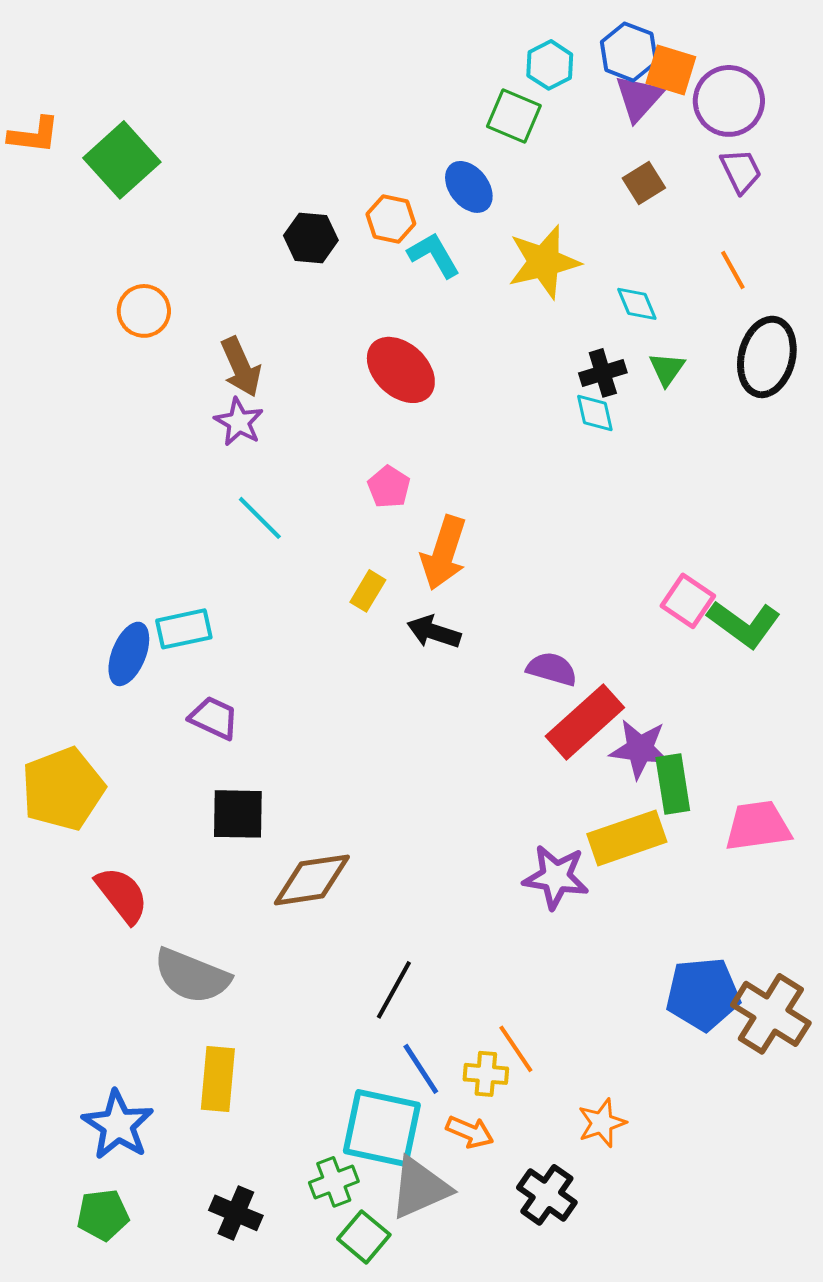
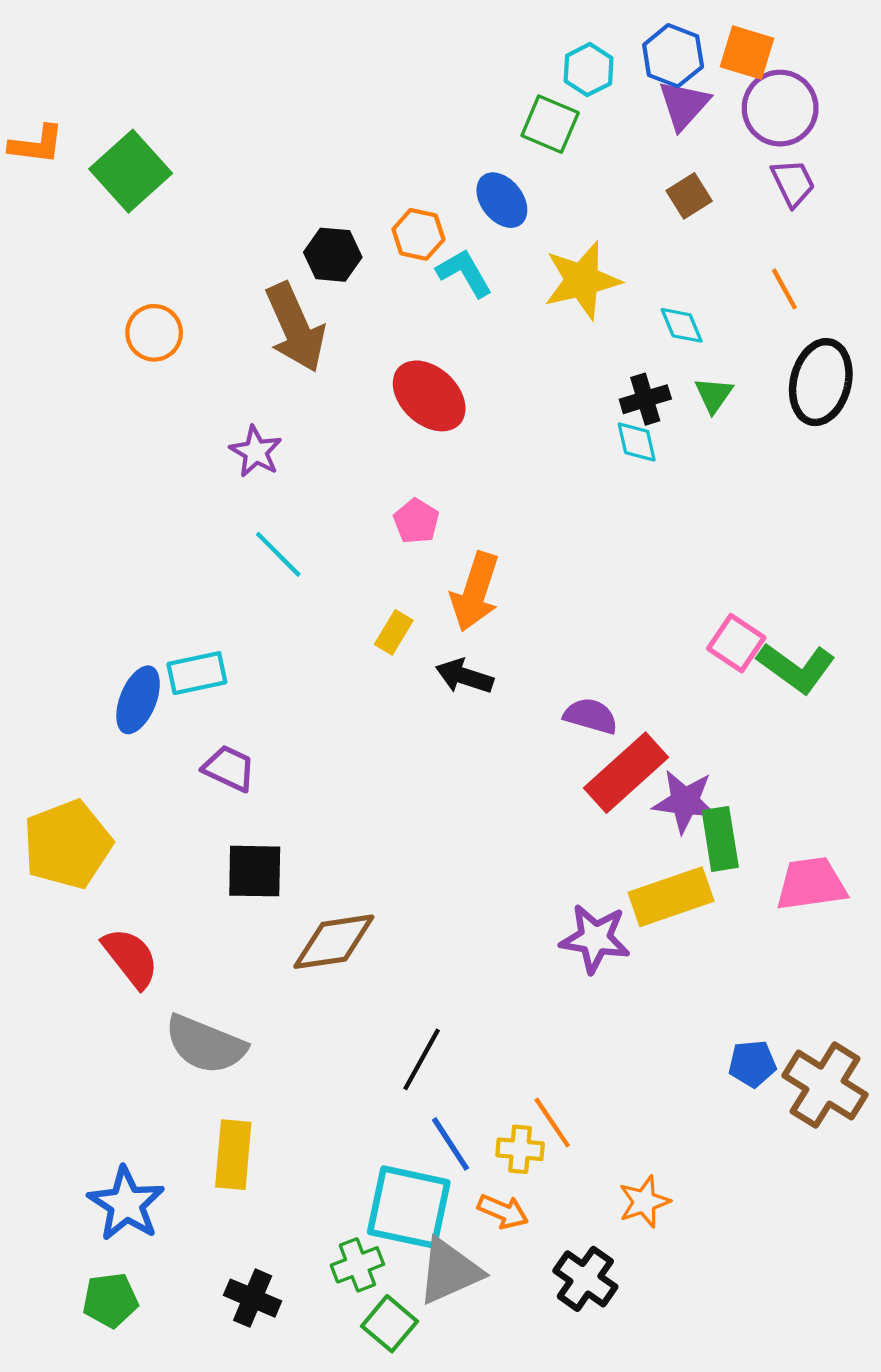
orange square: (671, 70) -> (747, 52), moved
brown arrow: (241, 367) -> (295, 327), moved, size x1.4
blue pentagon: (703, 994) -> (752, 1064), size x0.6

